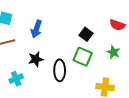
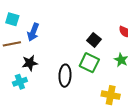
blue arrow: (36, 29) -> (33, 32), moved
black star: (36, 59) -> (30, 63), moved

